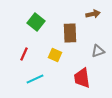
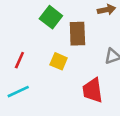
green square: (36, 22) -> (51, 17), moved
cyan line: (35, 79) -> (18, 92), moved

